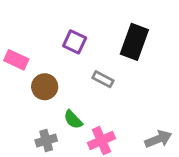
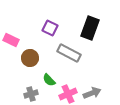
gray rectangle: (103, 79) -> (69, 53), size x1.6
gray arrow: (158, 139) -> (92, 93), moved

